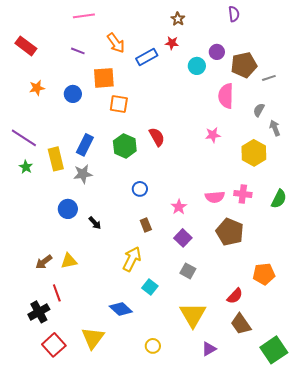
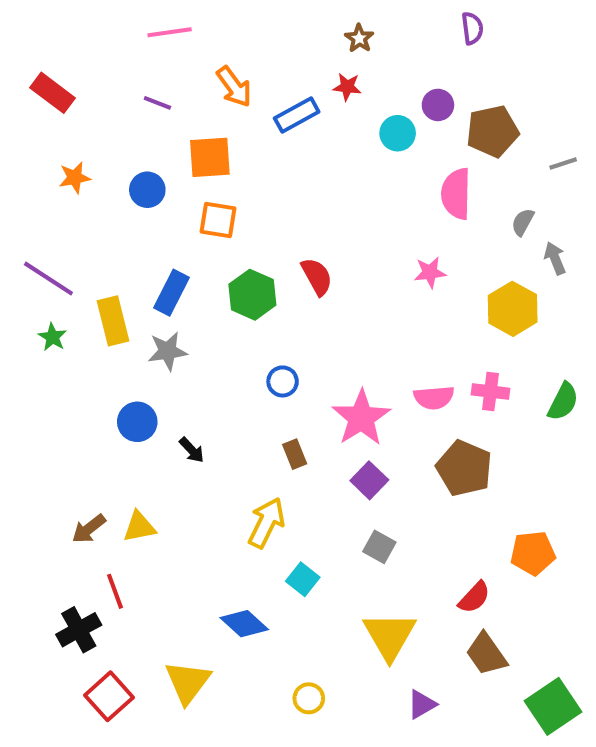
gray line: (269, 78) -> (563, 163), moved
orange square: (119, 104) -> (218, 220), moved
pink star: (179, 207) -> (361, 418), size x1.8

